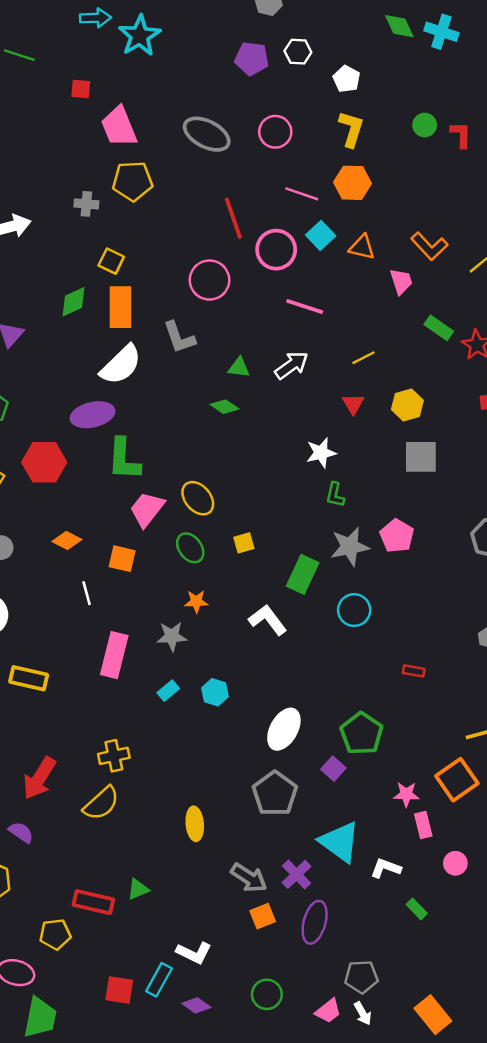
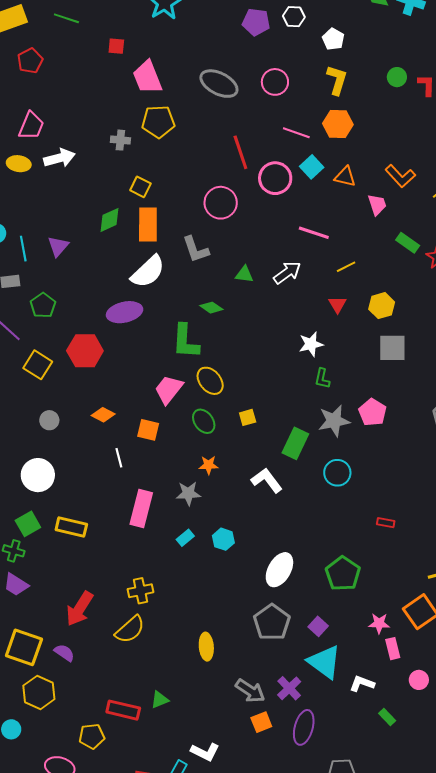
pink line: (305, 307) -> (314, 233), moved
green diamond: (225, 407) -> (211, 308), moved
green L-shape: (124, 459) -> (186, 341), moved
purple square: (333, 769) -> (318, 626), moved

